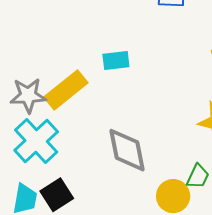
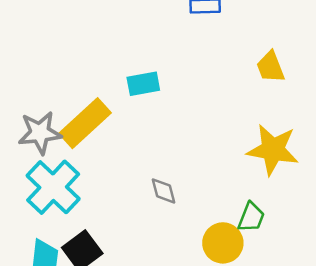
gray diamond: (127, 150) -> (164, 191), size x0.5

